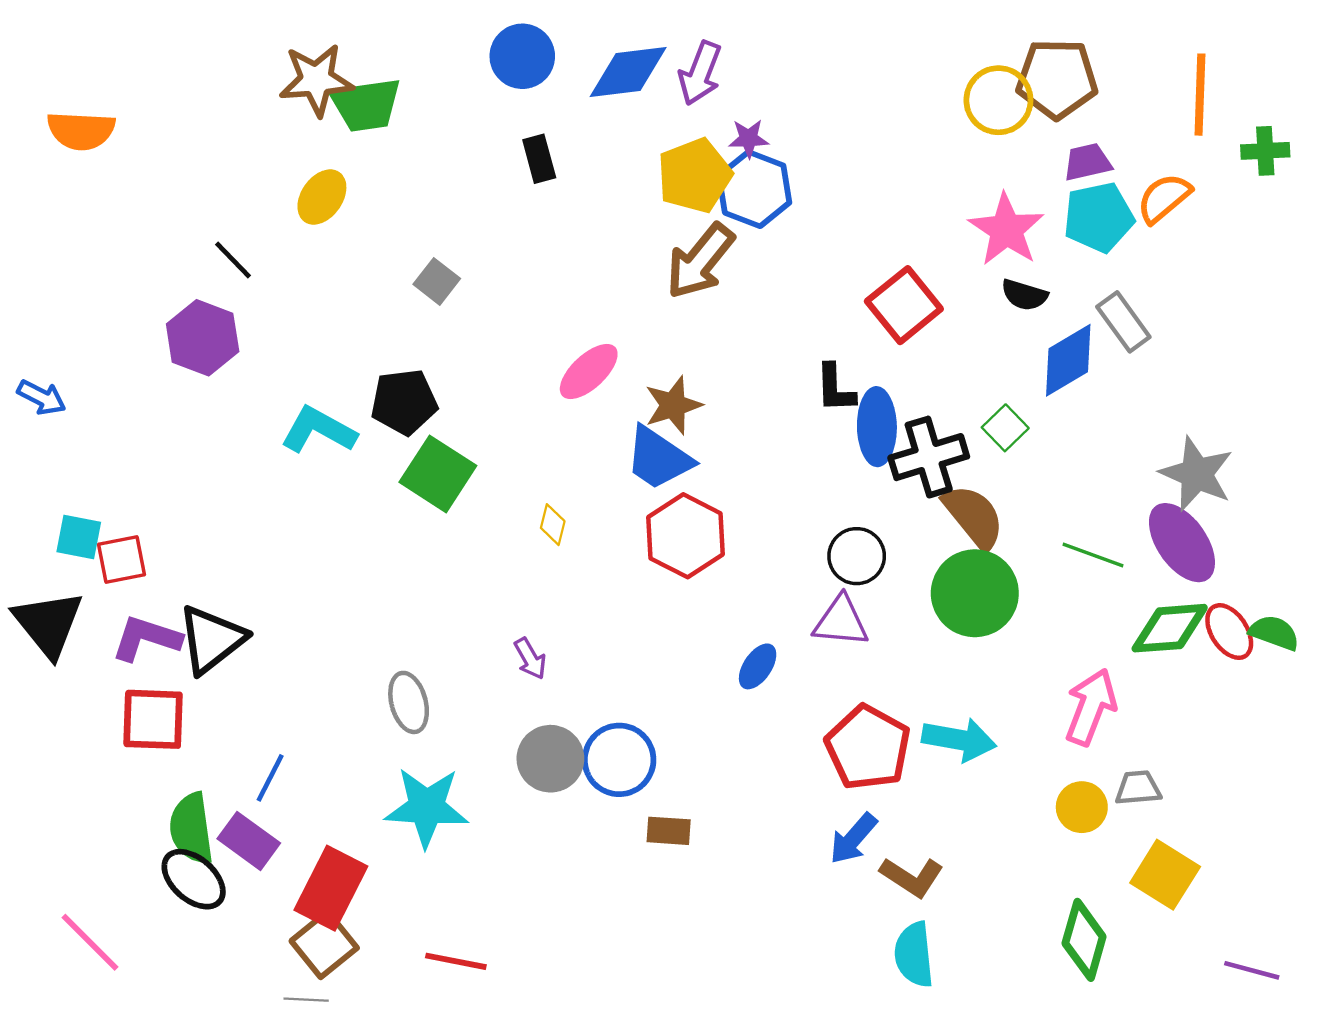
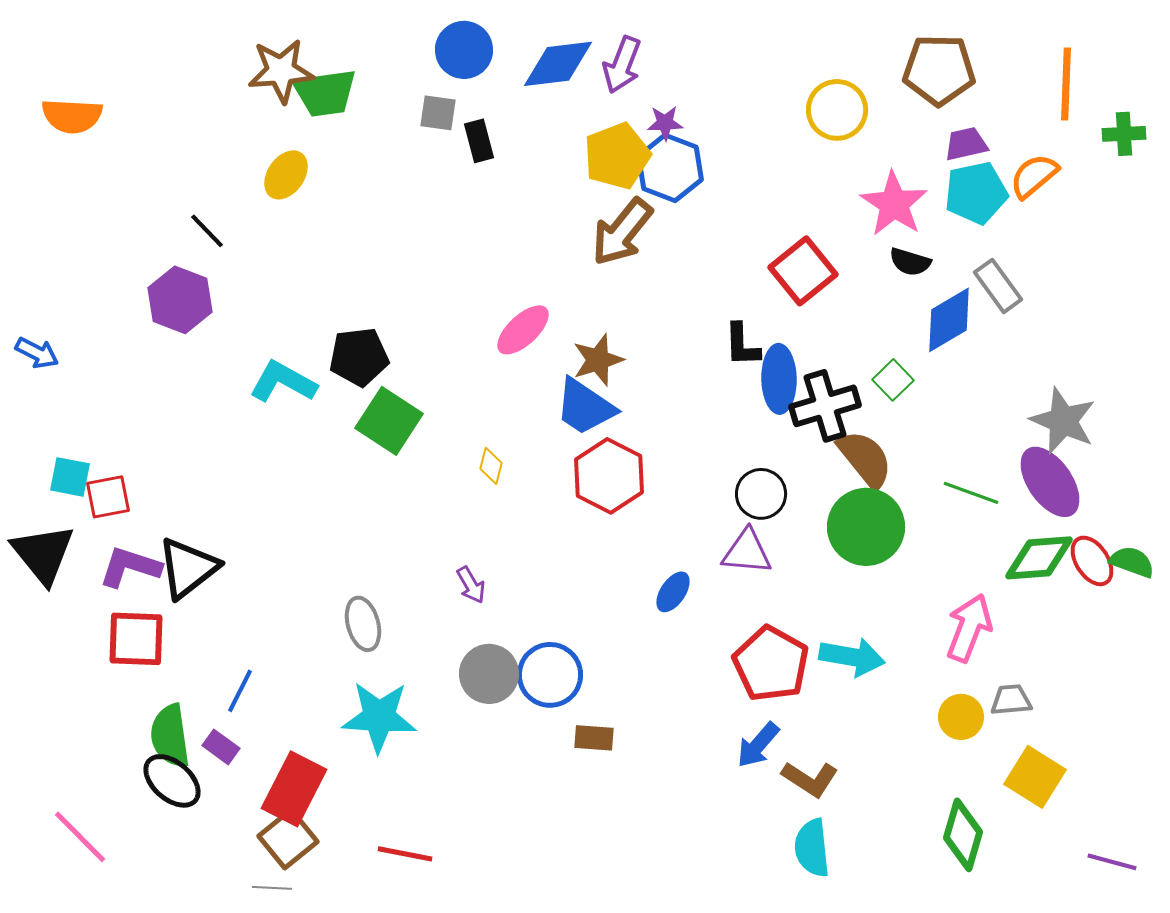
yellow circle: (998, 100) -> (837, 110), moved
gray square: (437, 281) -> (438, 113), moved, turned -30
purple rectangle: (249, 841) -> (221, 747), size x0.7

